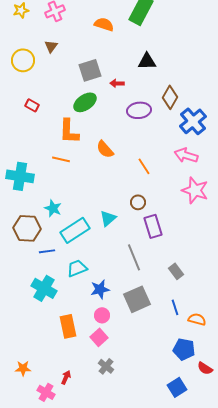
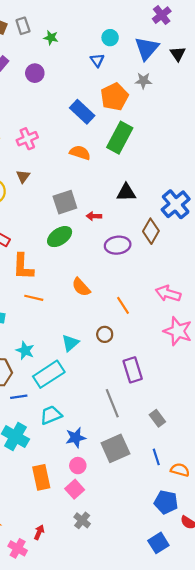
blue cross: (193, 121) -> (176, 204), moved
orange L-shape: (69, 131) -> (23, 267), moved
brown circle: (138, 202) -> (105, 334), moved
cyan triangle: (108, 218) -> (70, 343), moved

